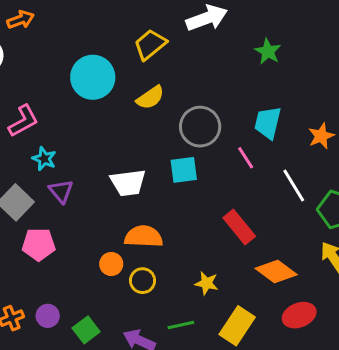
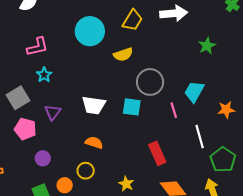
yellow trapezoid: (150, 45) -> (133, 20), turned 145
purple triangle: (61, 191) -> (53, 112), moved
orange semicircle: (144, 236) -> (94, 143), size x0.7
orange circle: (111, 264) -> (65, 185), moved
purple circle: (48, 316) -> (43, 158), moved

